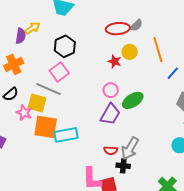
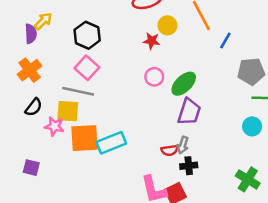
purple trapezoid: (110, 114) -> (189, 112), moved
gray arrow: (130, 148) -> (183, 145), moved, size x0.6

